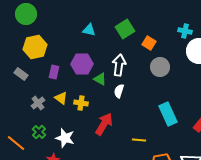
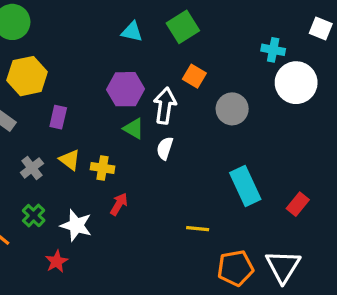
green square: (125, 29) -> (183, 27), moved
cyan triangle: (89, 30) -> (132, 32), moved
orange square: (149, 43) -> (194, 76), moved
purple hexagon: (82, 64) -> (125, 89), moved
red arrow: (104, 124) -> (119, 204), moved, size x0.6

